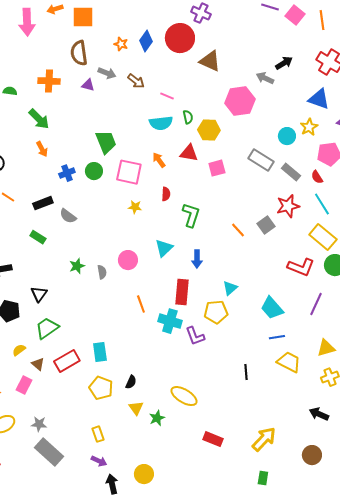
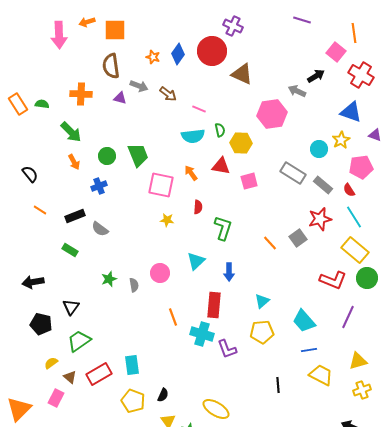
pink square: (295, 15) -> (336, 52), moved
green circle: (94, 171) -> (107, 156), moved
yellow pentagon: (216, 312) -> (262, 332), moved

